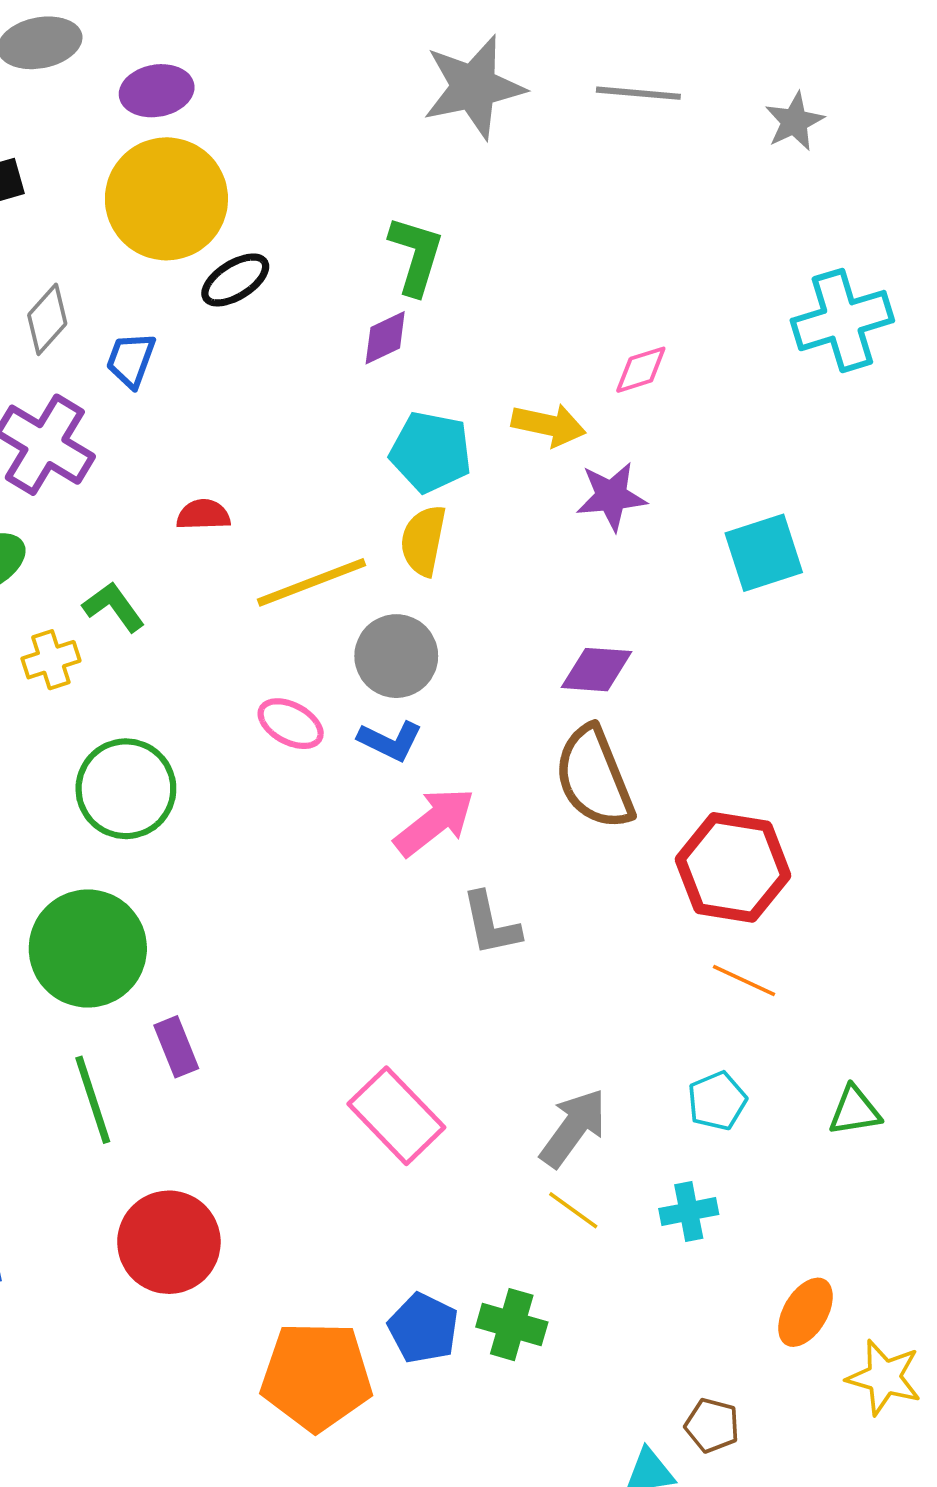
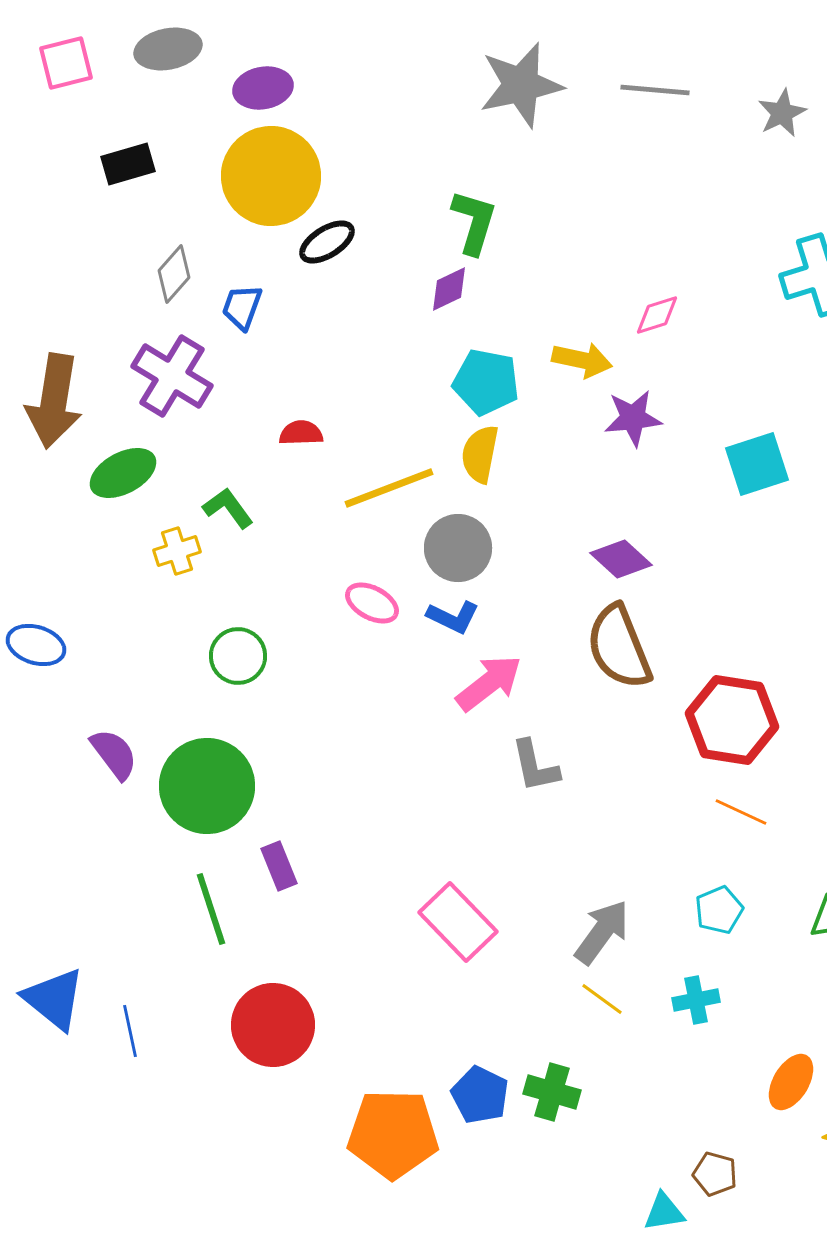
purple diamond: (597, 670) -> (621, 559), turned 38
green circle: (126, 789) -> (238, 656), size x0.7

